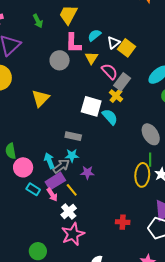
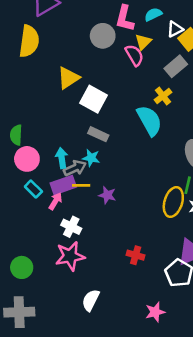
pink semicircle: (110, 71) -> (134, 55), moved
gray rectangle: (122, 82) -> (176, 66), moved
white square: (91, 106) -> (94, 99), moved
cyan semicircle: (110, 117) -> (149, 121), size x1.4
purple star: (87, 173) -> (107, 195), moved
yellow line: (72, 190) -> (81, 185), moved, turned -64
pink arrow: (52, 195) -> (55, 201), turned -128
white cross: (69, 212) -> (71, 227), turned -35

